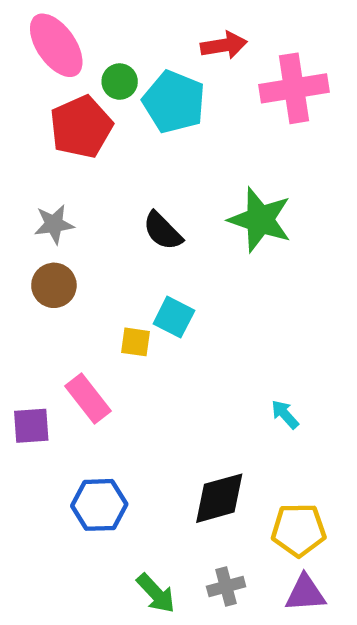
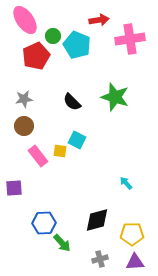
pink rectangle: (88, 399) -> (38, 156), moved
green arrow: (156, 593) -> (62, 243), moved

